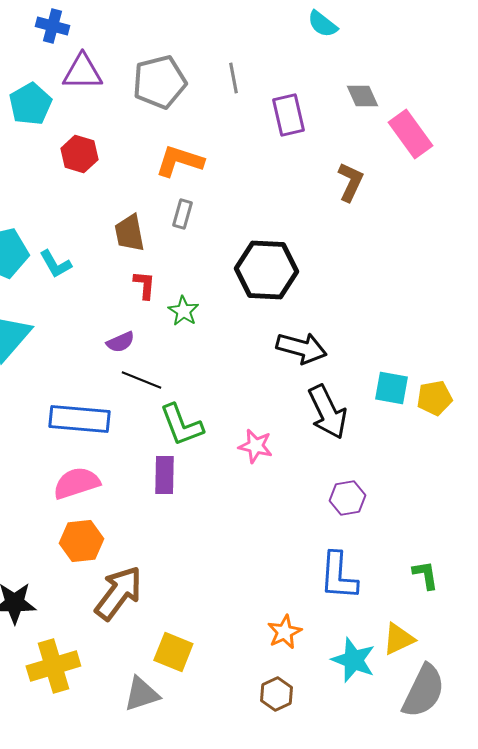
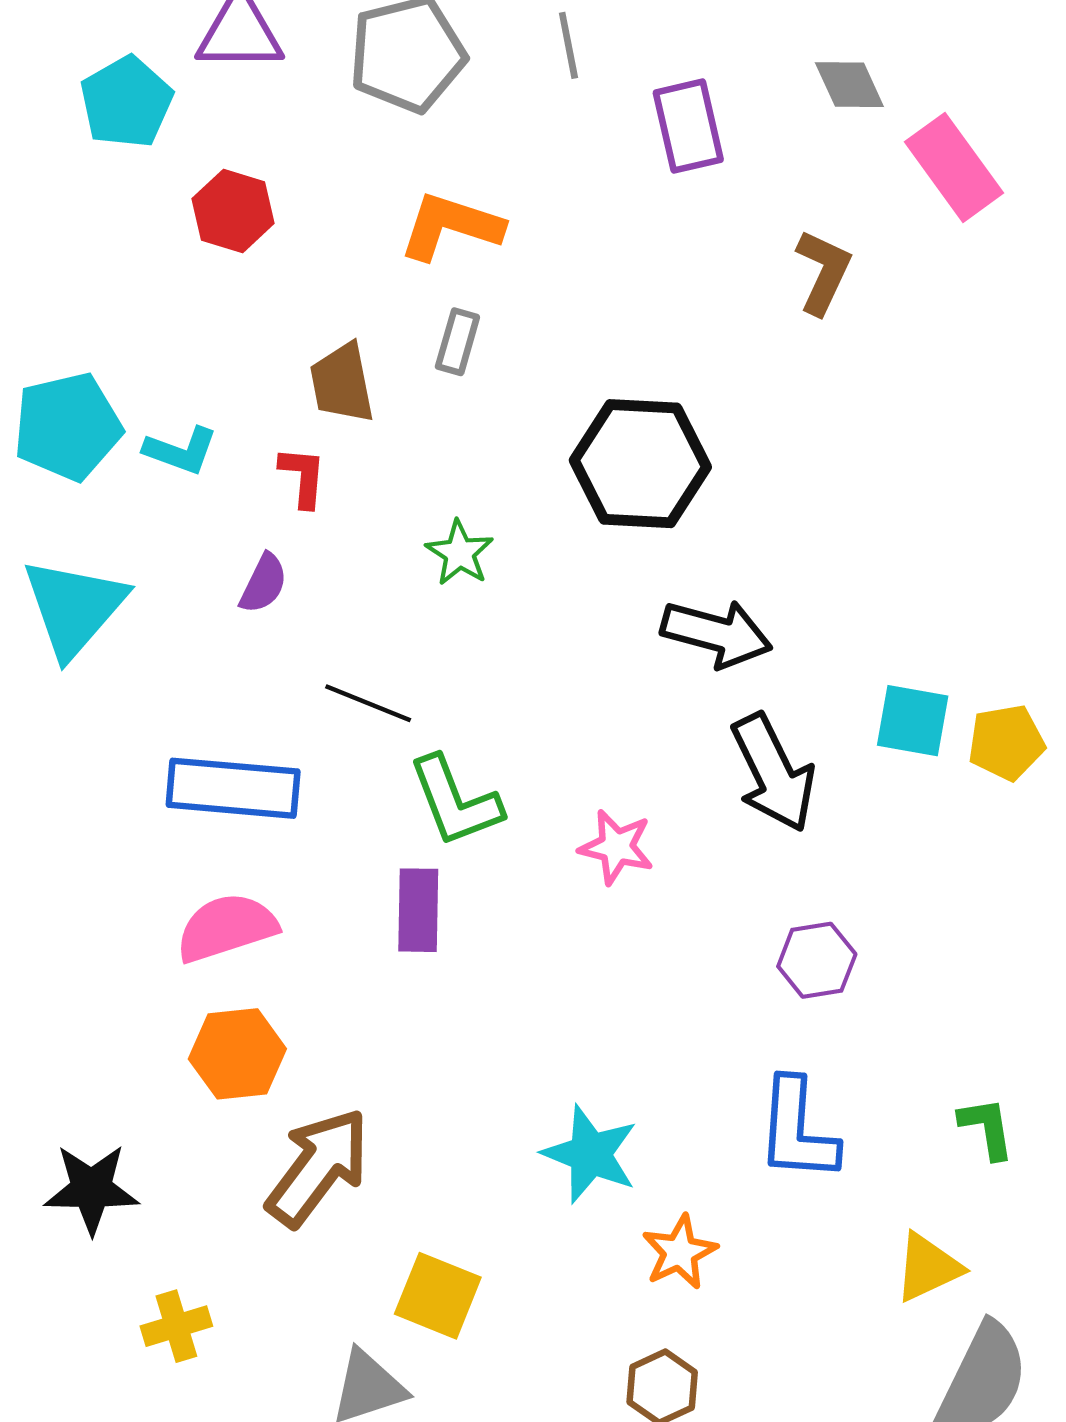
cyan L-shape: (55, 264) -> (181, 451), turned -40
red L-shape: (144, 285) -> (303, 477), moved
purple semicircle: (120, 342) -> (264, 583), moved, turned -40
cyan star: (353, 660) -> (590, 1154), moved
yellow cross: (53, 666) -> (176, 1326), size x0.6

